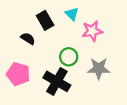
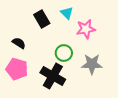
black semicircle: (28, 39) -> (19, 43), moved

